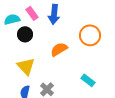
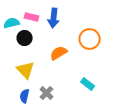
pink rectangle: (32, 13) -> (32, 17), turned -40

